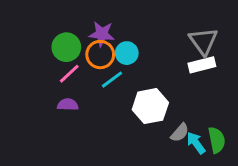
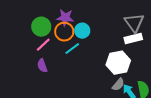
purple semicircle: (68, 105) -> (42, 66), turned -112
white hexagon: (150, 106) -> (118, 63), moved

